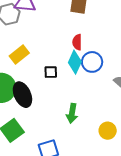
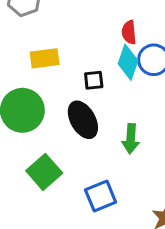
yellow rectangle: (19, 54) -> (45, 58), turned 36
black ellipse: (22, 95) -> (83, 120), moved

